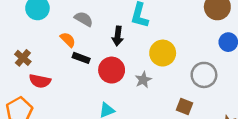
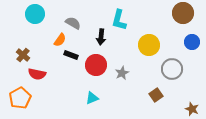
orange semicircle: (68, 40) -> (60, 40), turned 80
yellow circle: (163, 53) -> (149, 45), moved
brown square: (185, 107) -> (156, 95), turned 32

